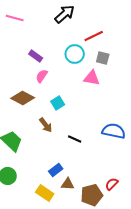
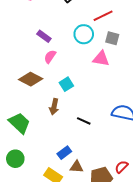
brown arrow: (46, 125) -> (54, 107), turned 49

